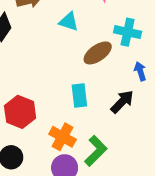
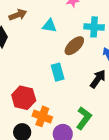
cyan rectangle: (79, 96) -> (58, 72), moved
orange cross: (62, 137) -> (42, 116), moved

